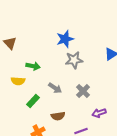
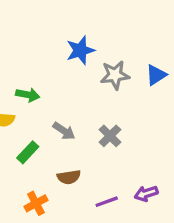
gray star: (74, 60) -> (115, 75), moved
purple arrow: (99, 113) -> (146, 193), moved

